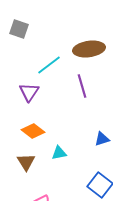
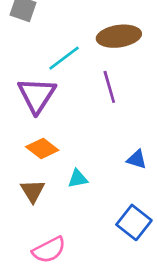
purple triangle: (29, 92) -> (37, 95), size x1.4
blue triangle: (102, 139) -> (137, 159), turned 35

